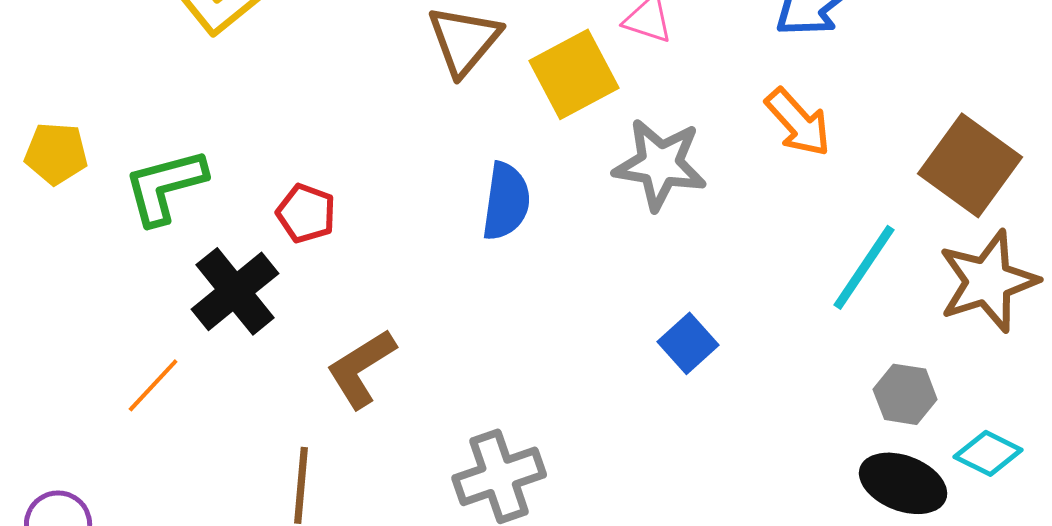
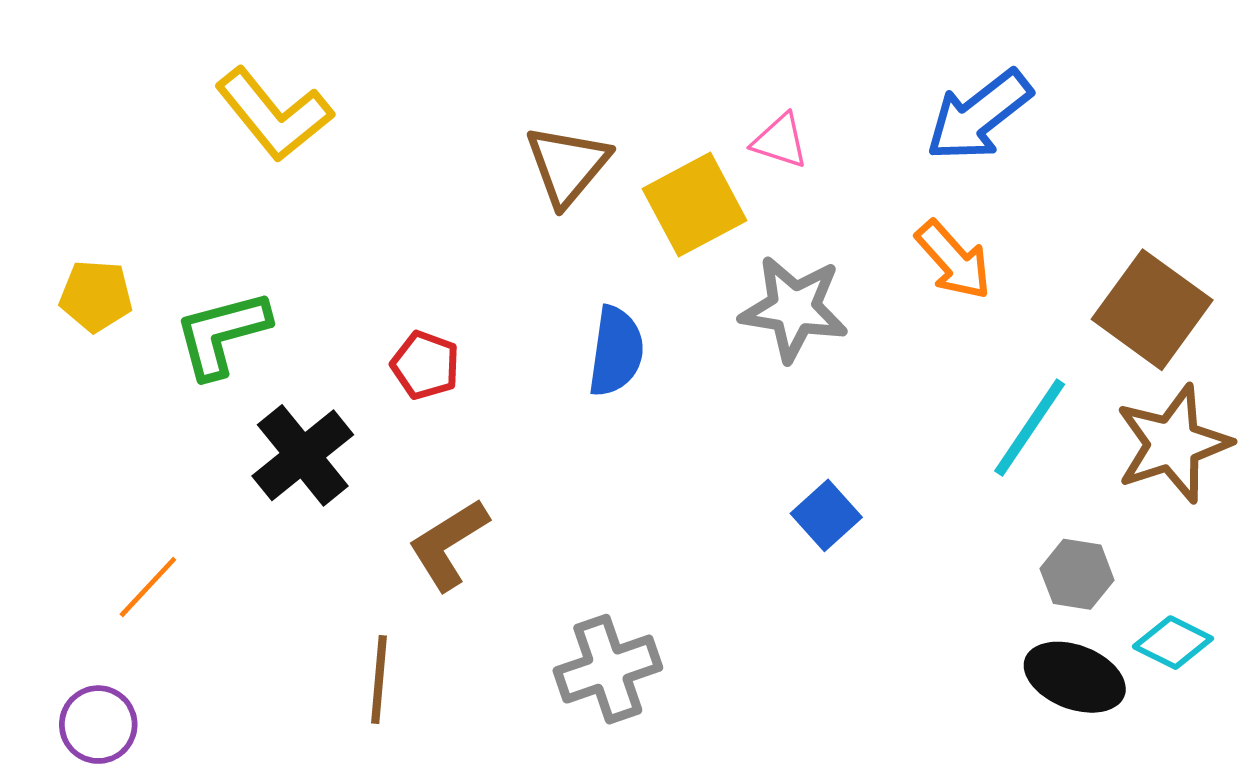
red pentagon: (306, 213) -> (425, 365), moved
orange line: (153, 385) -> (148, 587), moved

